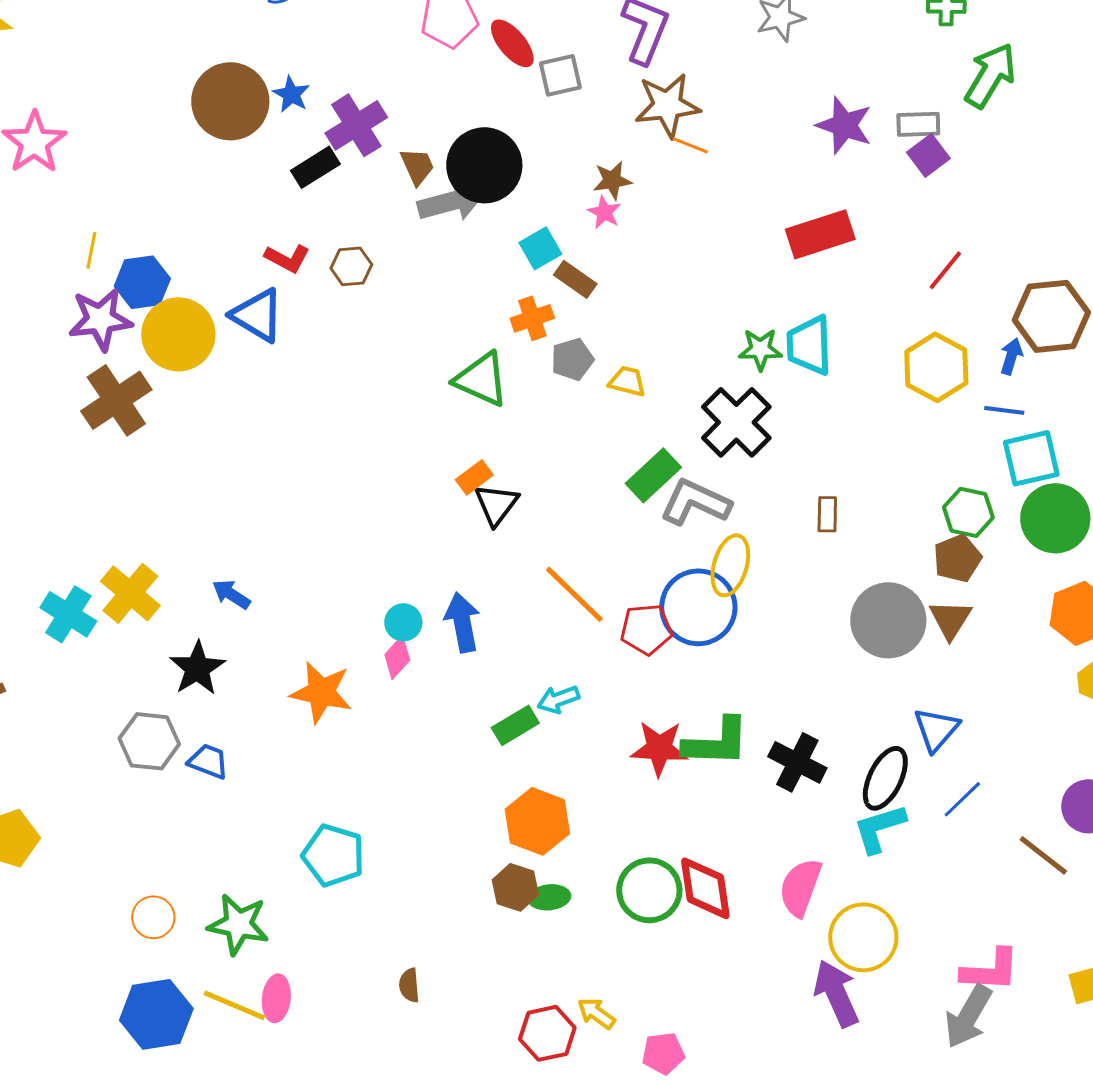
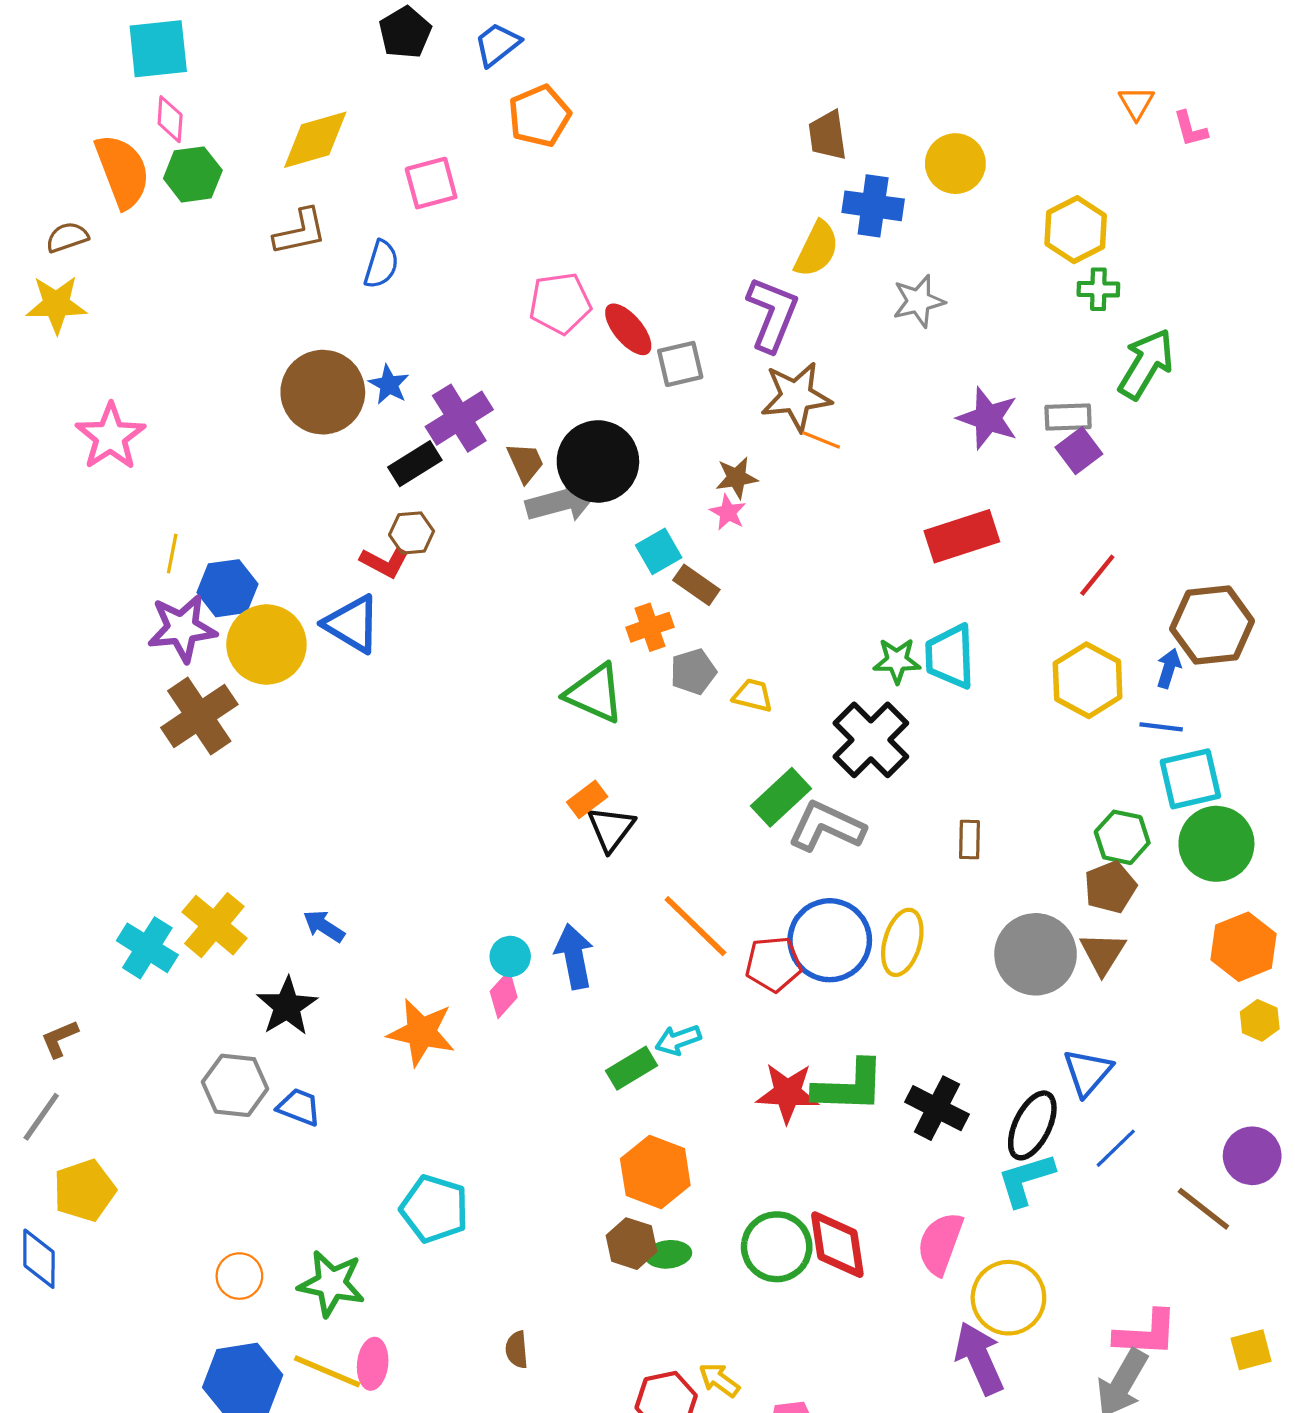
brown hexagon: (351, 266) -> (412, 533), moved
yellow ellipse: (730, 565) -> (902, 942), moved

